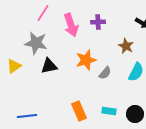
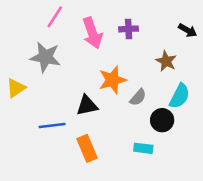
black triangle: (49, 66) -> (87, 105), moved
orange rectangle: (79, 111) -> (87, 148), moved
black circle: (135, 114) -> (162, 120), moved
blue line: (27, 116) -> (52, 126), moved

